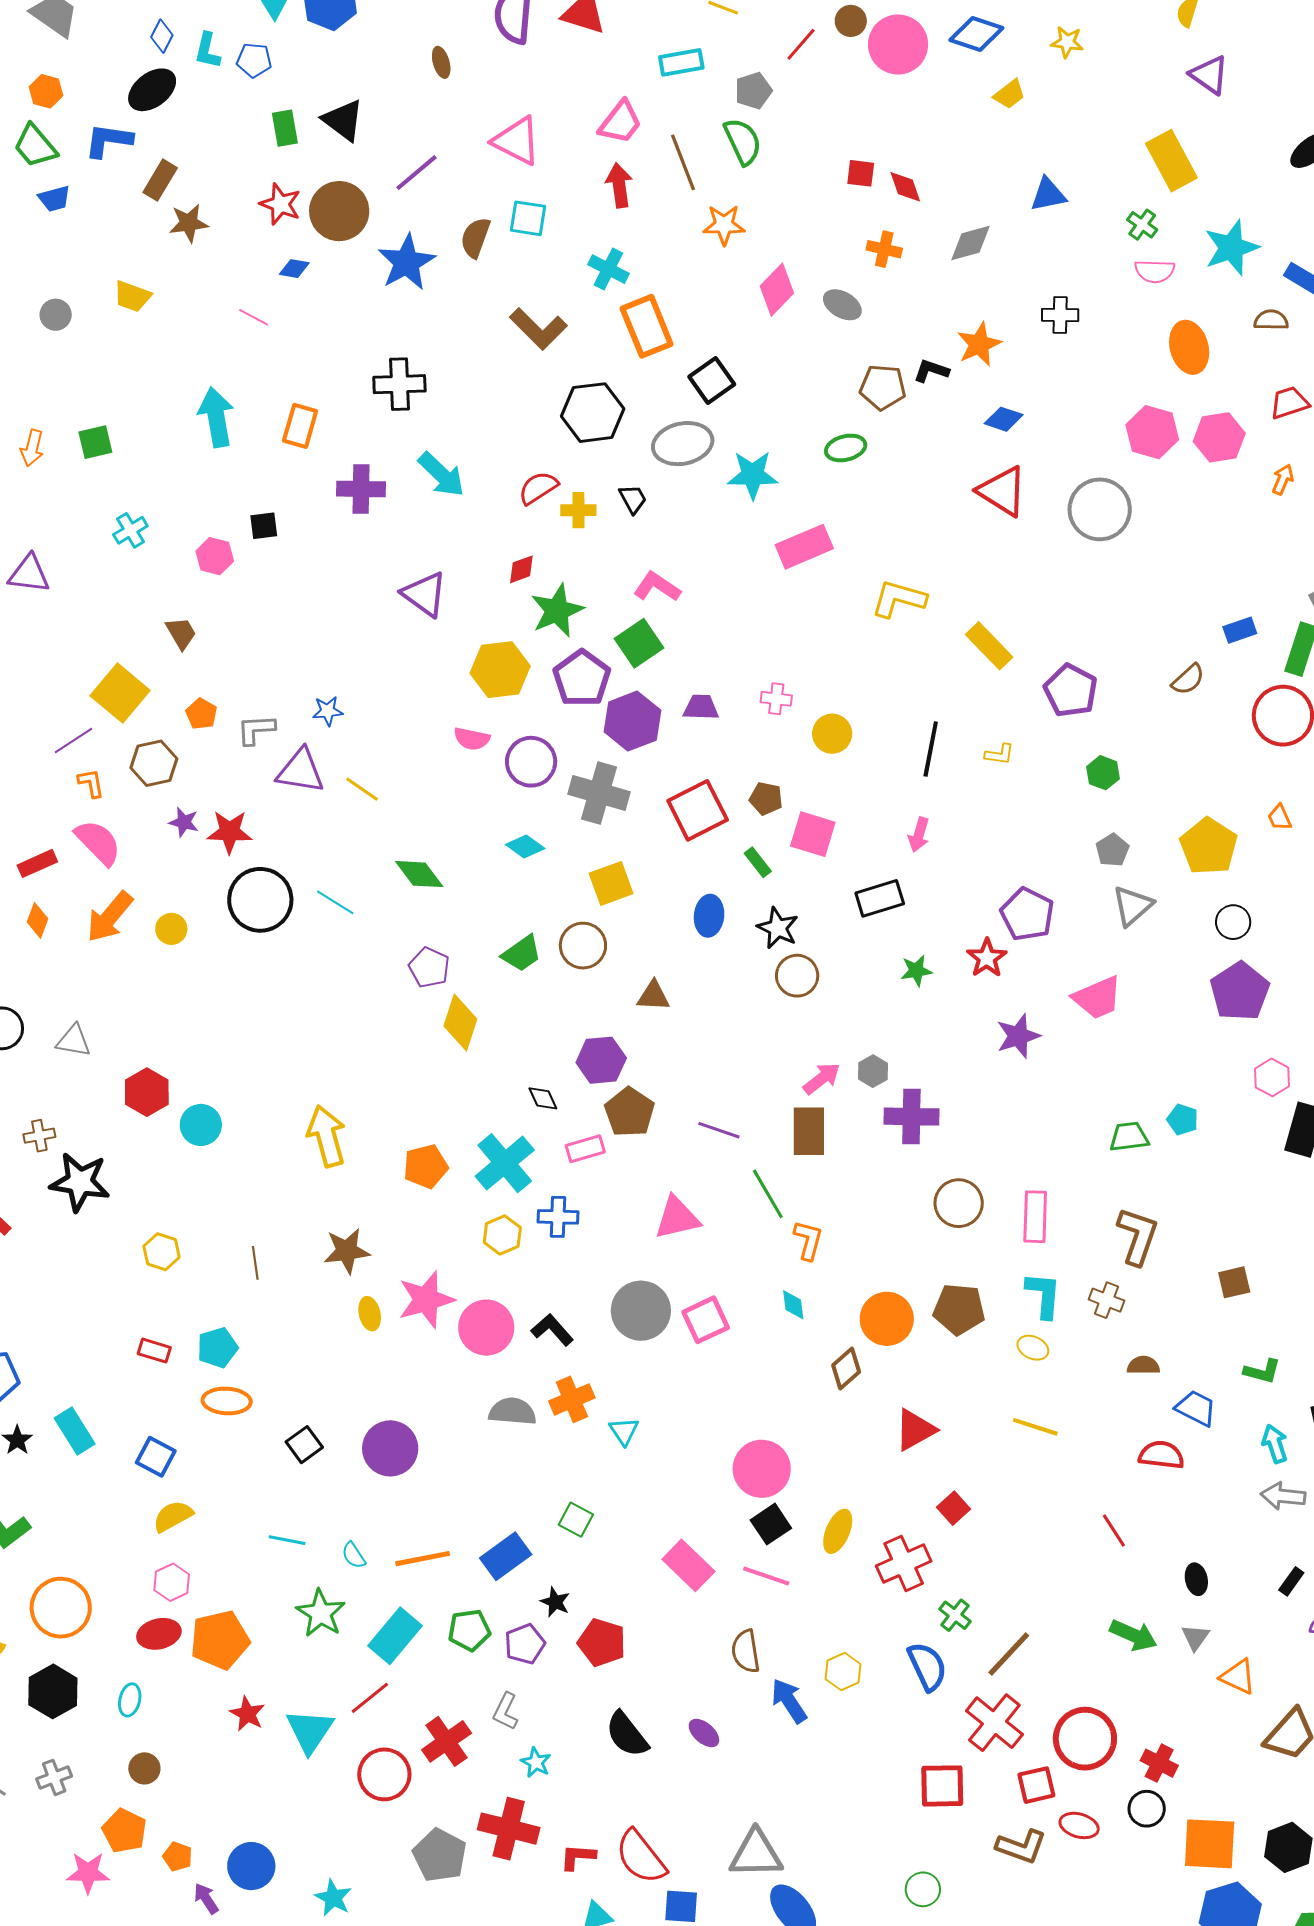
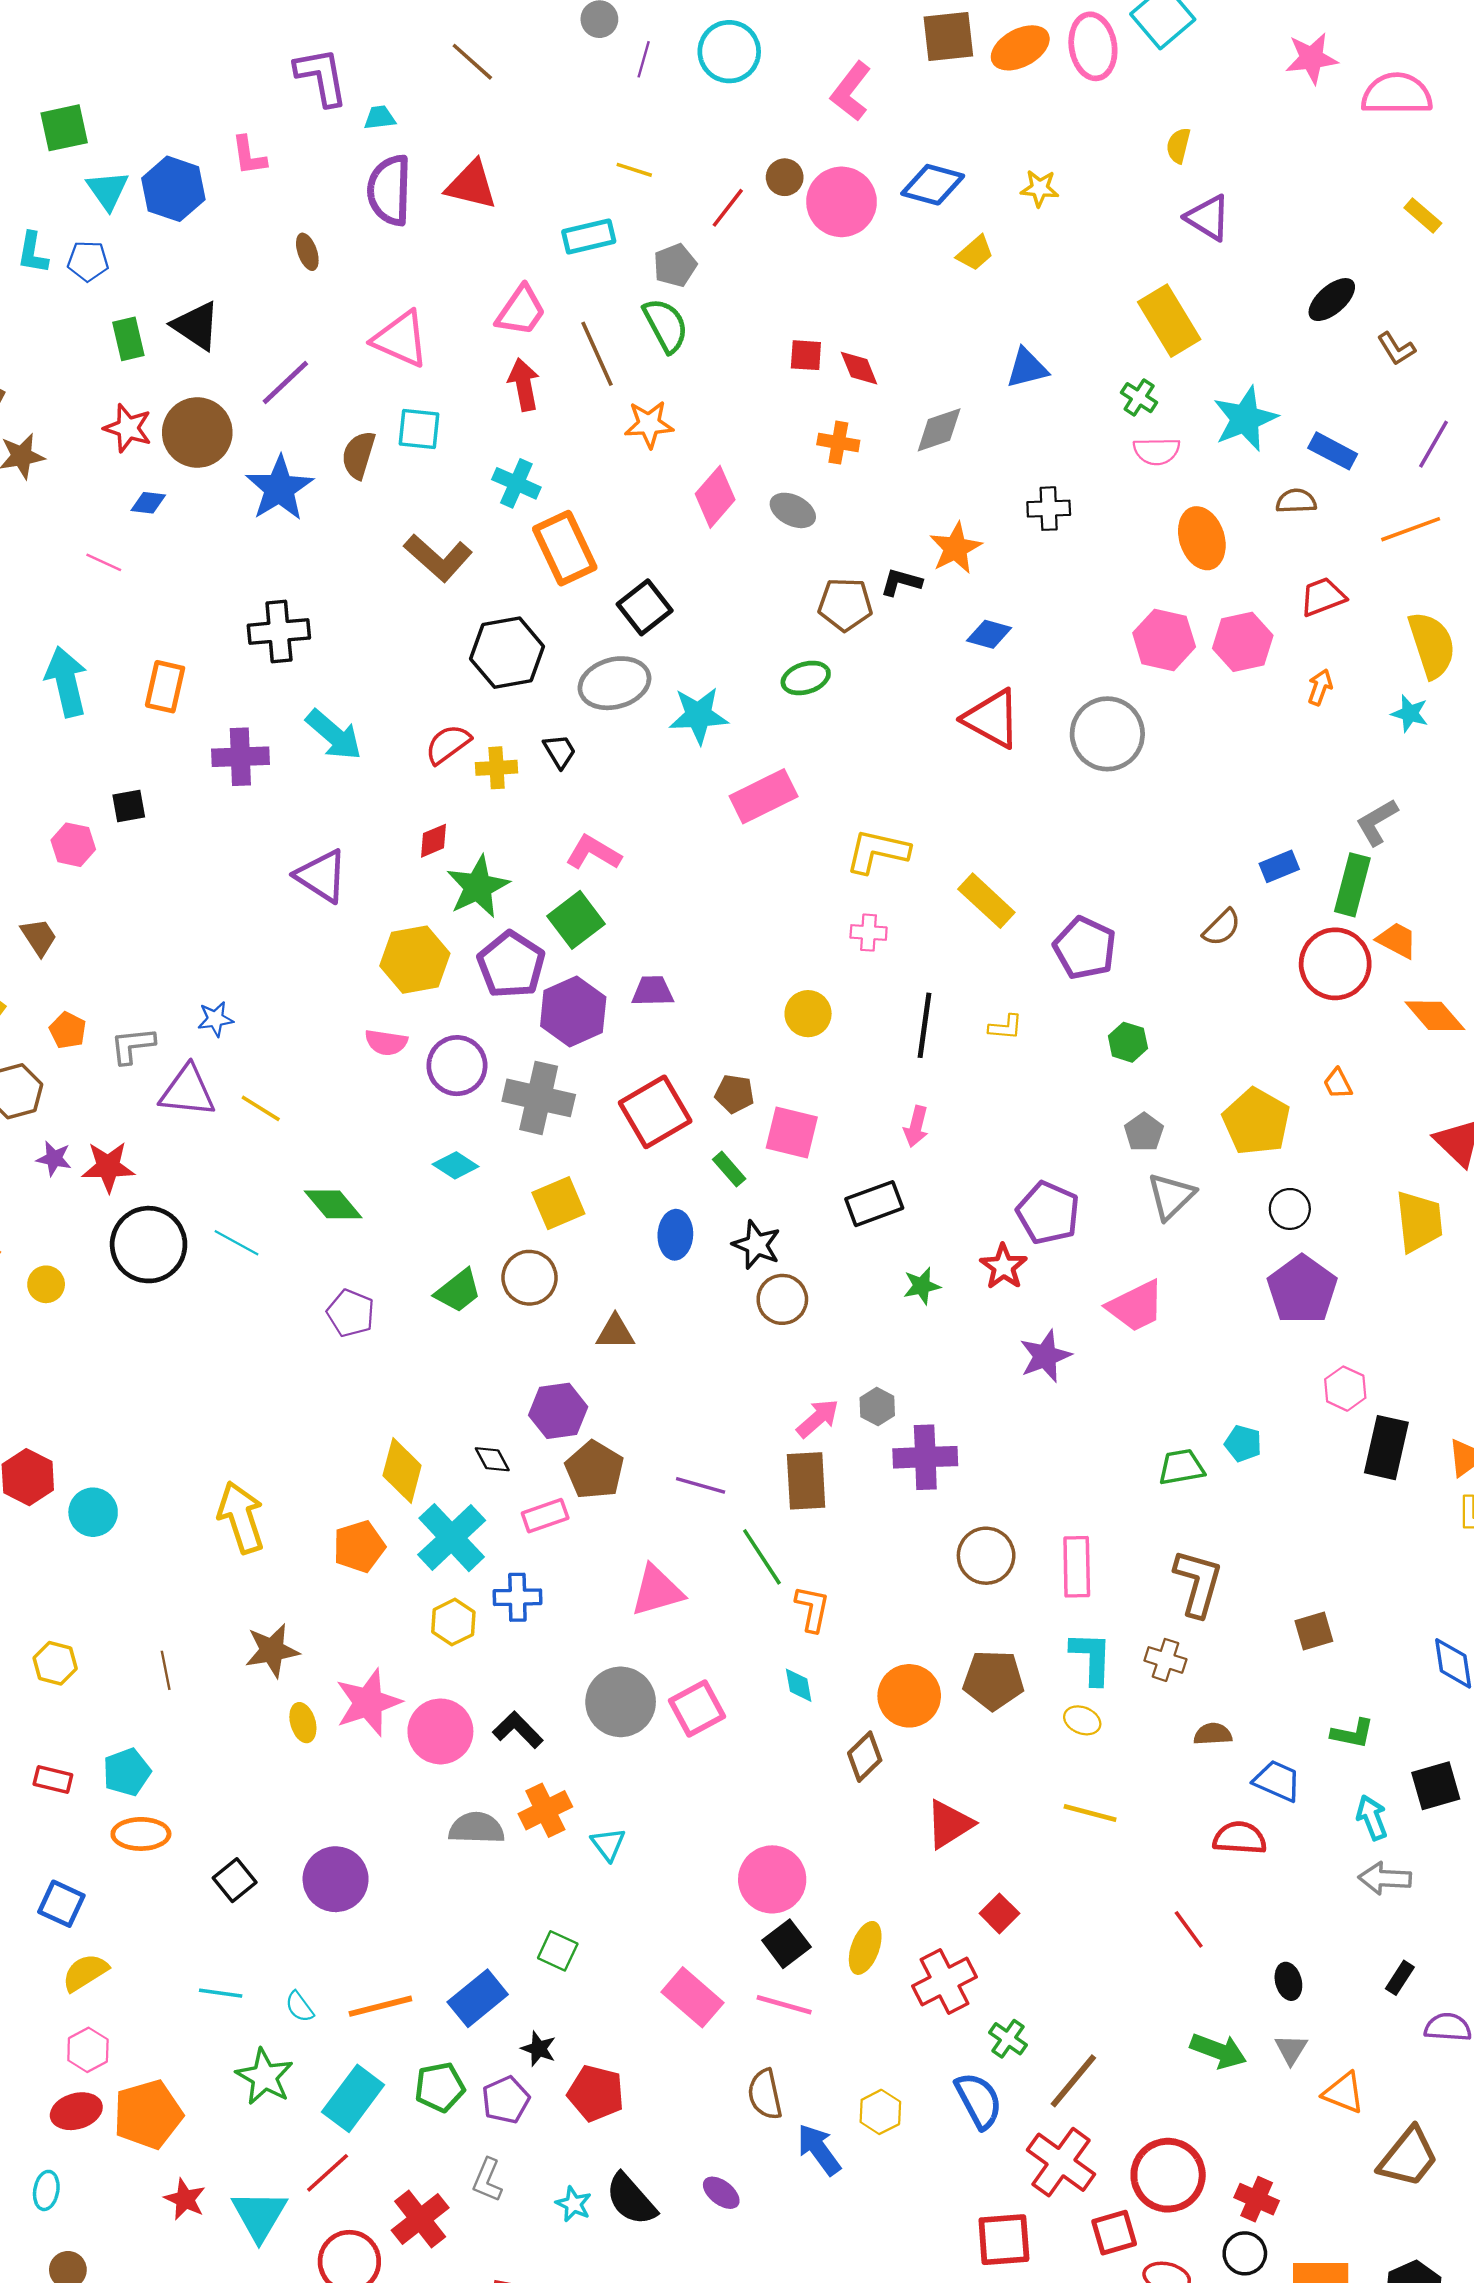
pink cross: (776, 699) -> (869, 933), moved
yellow diamond: (460, 1023) -> (402, 1471), moved
cyan star: (536, 1762) -> (574, 2204), moved

